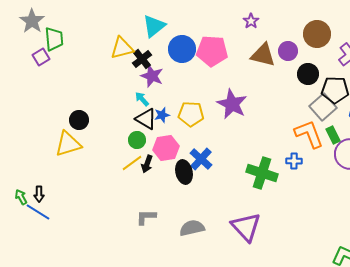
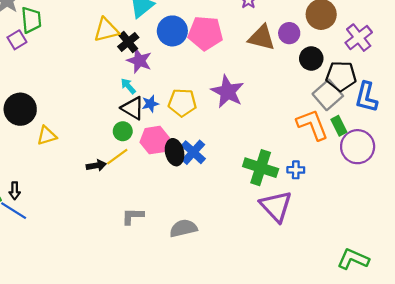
black circle: (79, 120) -> (20, 109), moved, size x1.5
yellow triangle: (68, 144) -> (47, 136), size x0.7
blue cross: (294, 161) -> (296, 170), moved
black arrow: (147, 164) -> (96, 165), moved, turned -120
black ellipse: (184, 172) -> (175, 152), moved
purple triangle: (246, 227) -> (276, 206), moved

